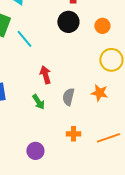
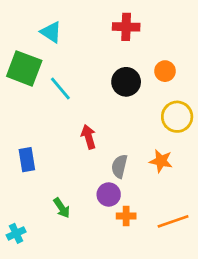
black circle: (68, 22) -> (126, 82), moved
green arrow: (38, 102) -> (62, 208), moved
purple circle: (35, 151) -> (109, 195), moved

